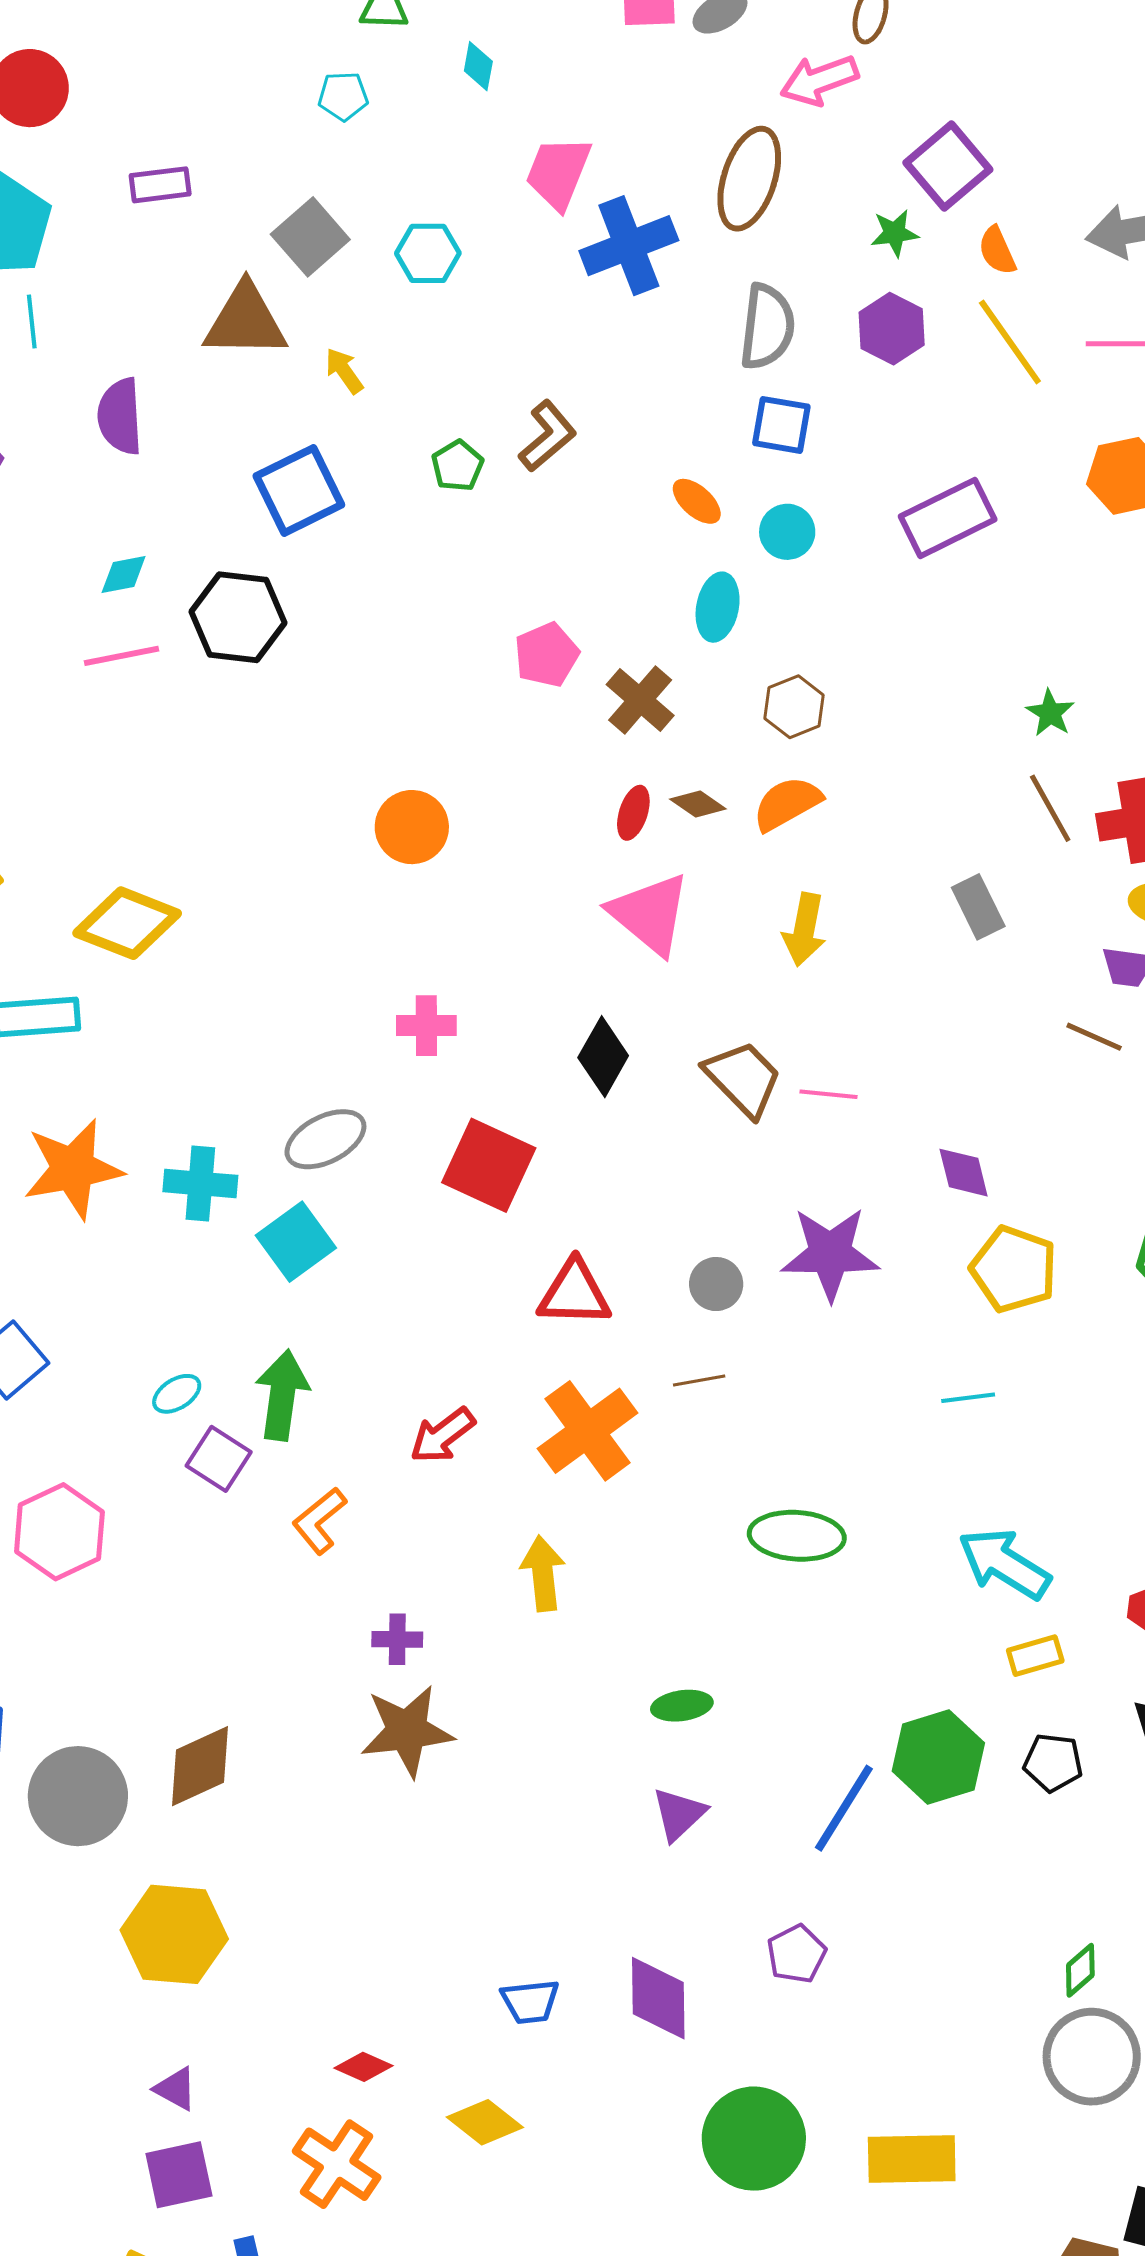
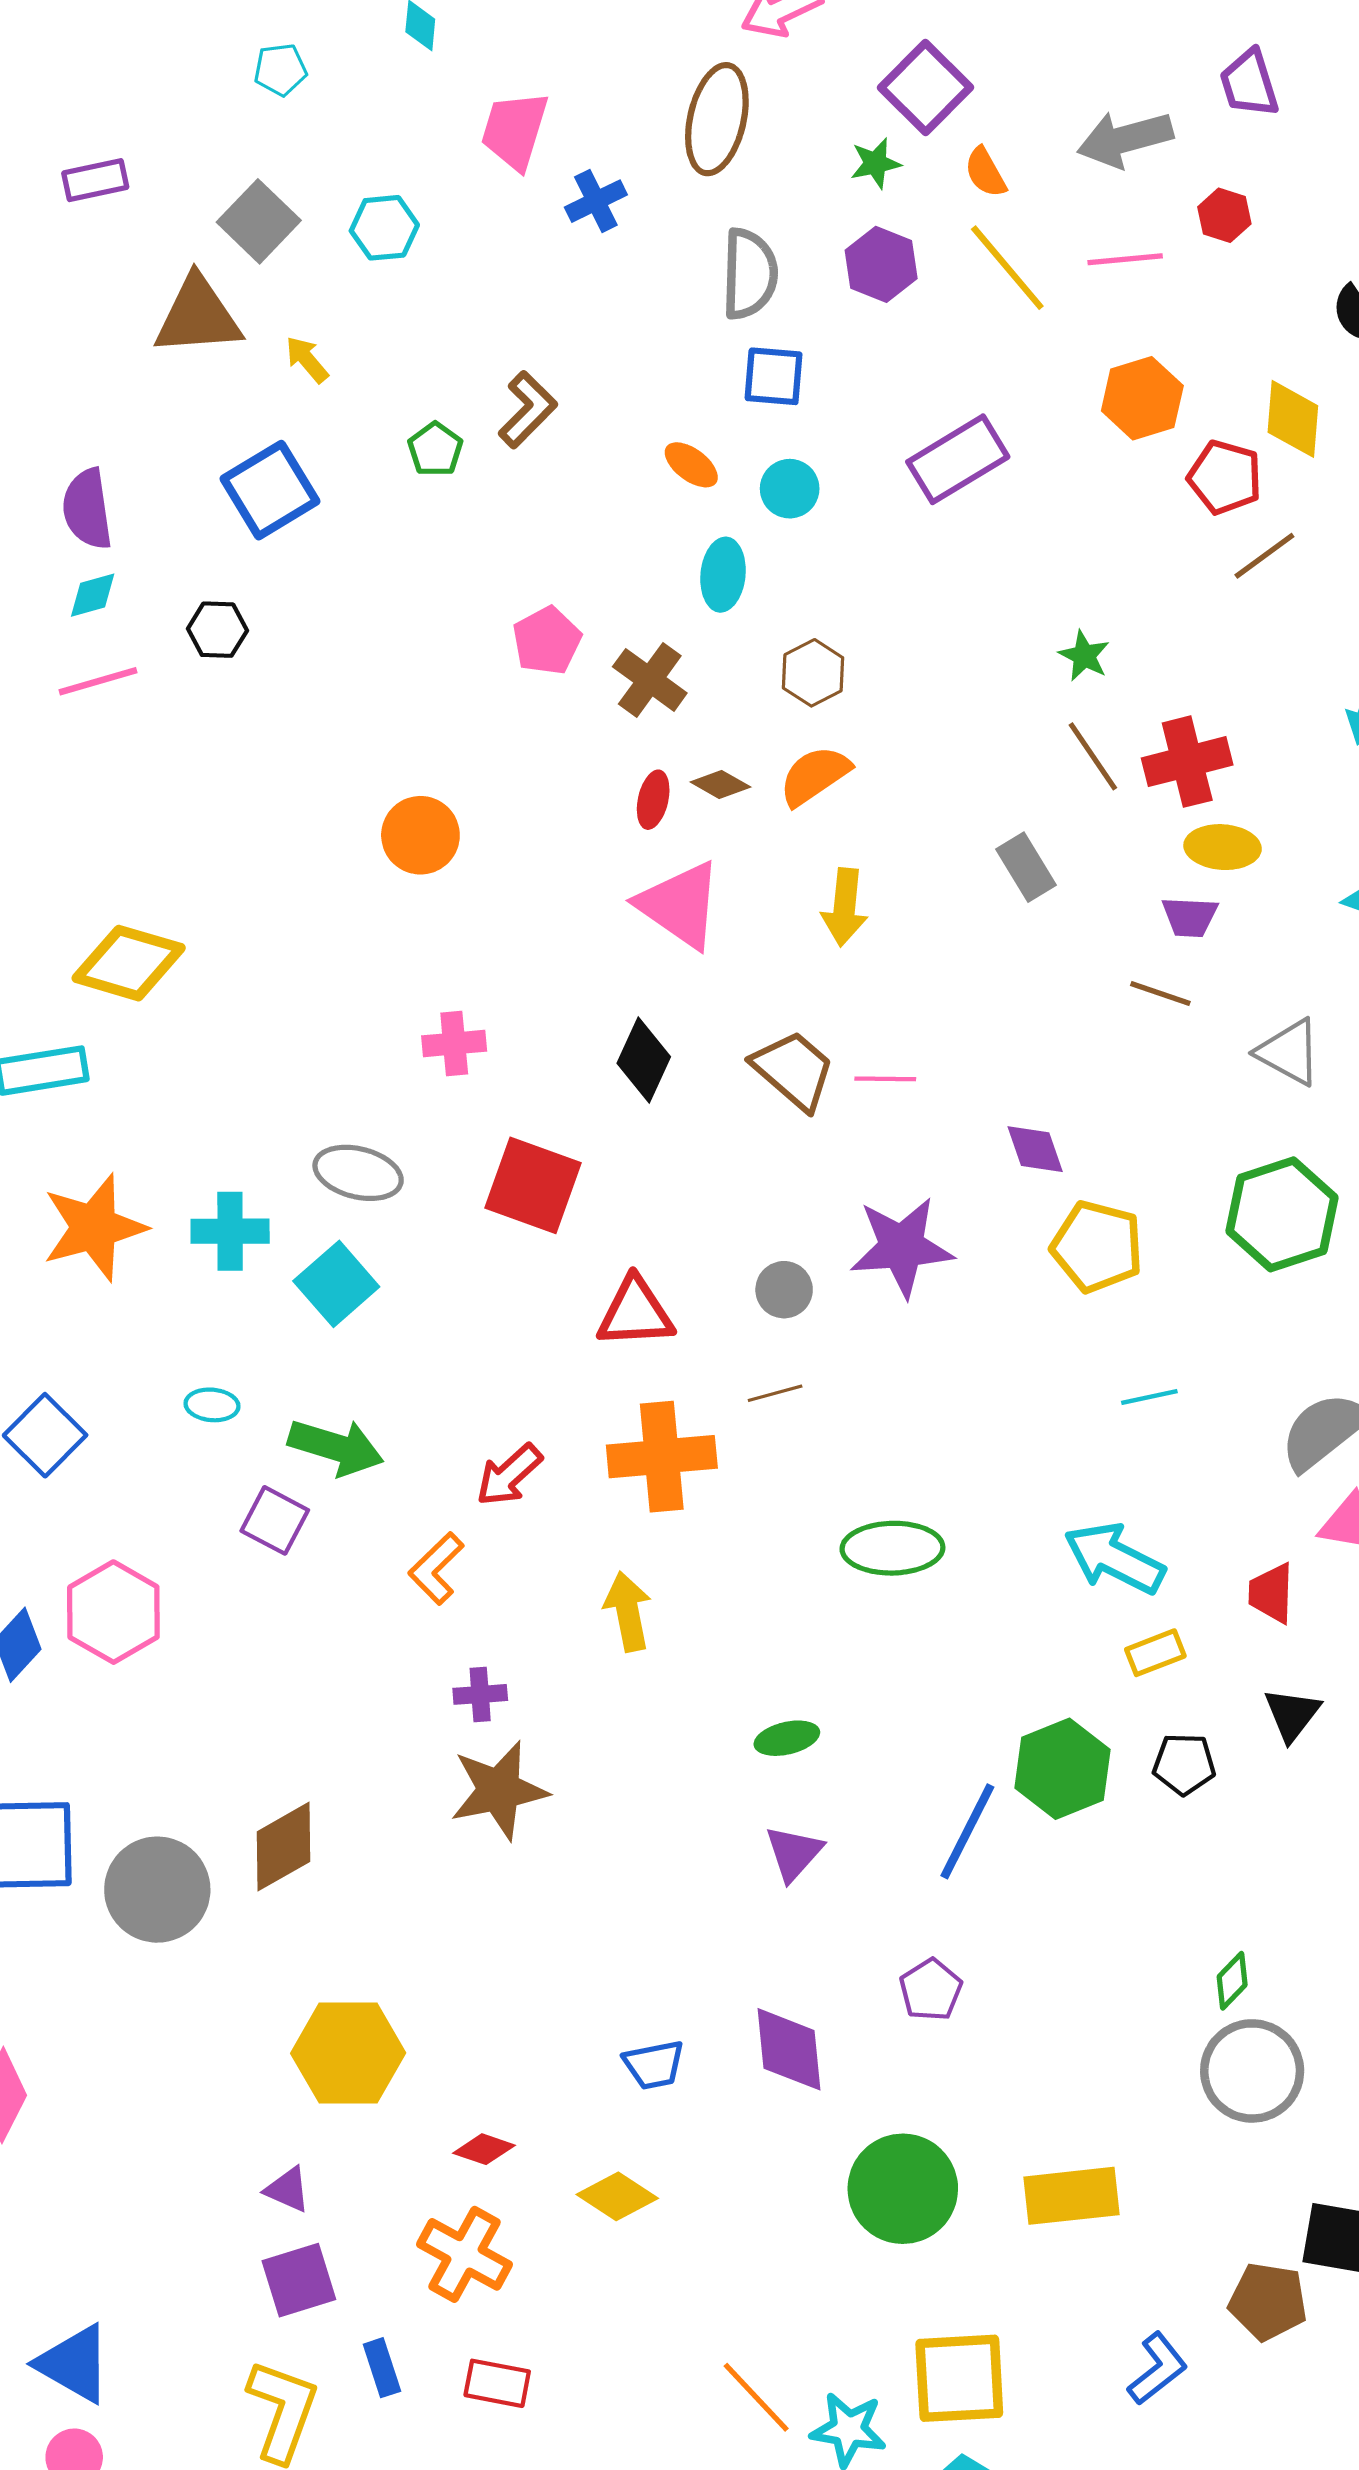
blue cross: (629, 246) -> (596, 201), size x0.6
purple semicircle: (120, 416) -> (87, 509), moved
black hexagon: (238, 617) -> (217, 630), size x0.6
gray ellipse: (325, 1139) -> (358, 1173), turned 46
cyan ellipse: (177, 1394) -> (212, 1405), moved, turned 42
green arrow: (282, 1395) -> (336, 1447), turned 104
cyan line: (968, 1398) -> (1149, 1397), moved
orange cross: (588, 1431) -> (662, 1457), turned 36
orange L-shape: (319, 1521) -> (436, 1568), moved
yellow hexagon: (174, 1934) -> (348, 2053), moved

